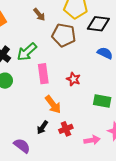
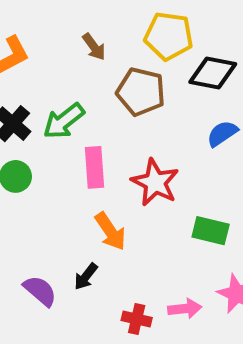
blue semicircle: (105, 53) -> (222, 133), turned -63
red star: (73, 79) -> (155, 182), size x1.6
red cross: (66, 129) -> (137, 319), moved, turned 32
purple semicircle: (22, 146) -> (40, 291), moved

